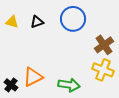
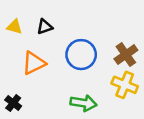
blue circle: (73, 19) -> (81, 55), moved
orange triangle: (33, 77) -> (34, 63), moved

